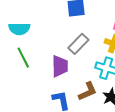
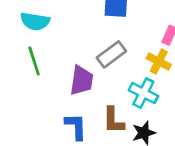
brown L-shape: (88, 91) -> (113, 120), turned 105

